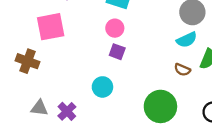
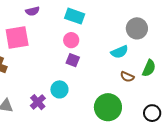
cyan semicircle: (187, 40) -> (120, 52), moved
purple cross: (67, 111) -> (38, 102), moved

